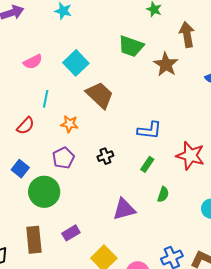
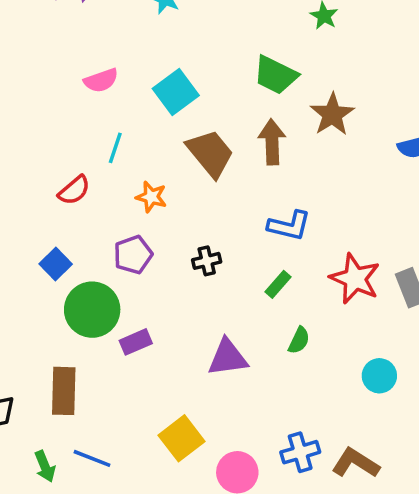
brown arrow: (187, 35) -> (272, 142), moved
purple rectangle: (71, 233) -> (136, 342), moved

